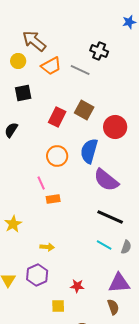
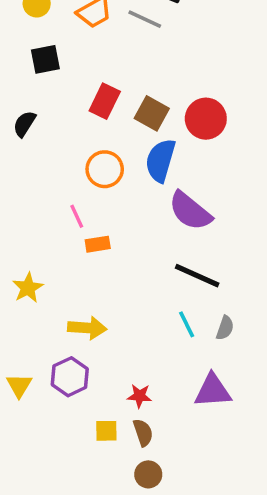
brown square: (84, 110) -> (152, 113), moved
cyan line: (104, 245) -> (187, 324), turned 35
yellow arrow: (47, 247) -> (87, 328), size x1.5
brown semicircle: (113, 307) -> (143, 433), moved

